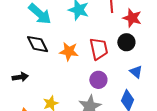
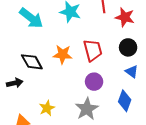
black circle: (126, 42) -> (128, 47), moved
black diamond: (37, 44) -> (32, 62), moved

